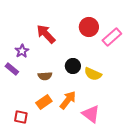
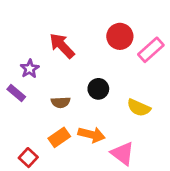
yellow semicircle: (93, 74) -> (139, 108), moved
orange arrow: (68, 100) -> (92, 135), turned 66
red square: (21, 117) -> (28, 158), turned 32

